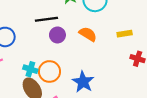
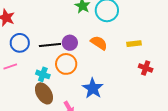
black line: (46, 19) -> (50, 45), moved
orange circle: (49, 71) -> (66, 64), moved

